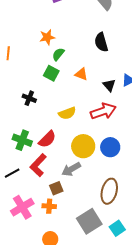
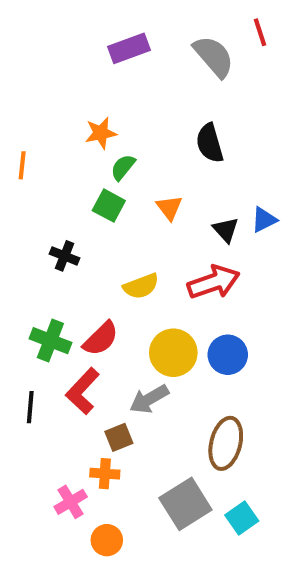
orange triangle: (81, 74) -> (169, 208), turned 32
black line: (12, 173) -> (30, 407), turned -56
pink cross: (22, 207) -> (71, 502), moved, size x0.7

